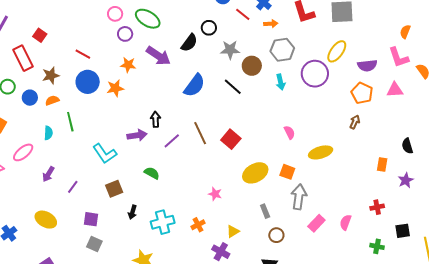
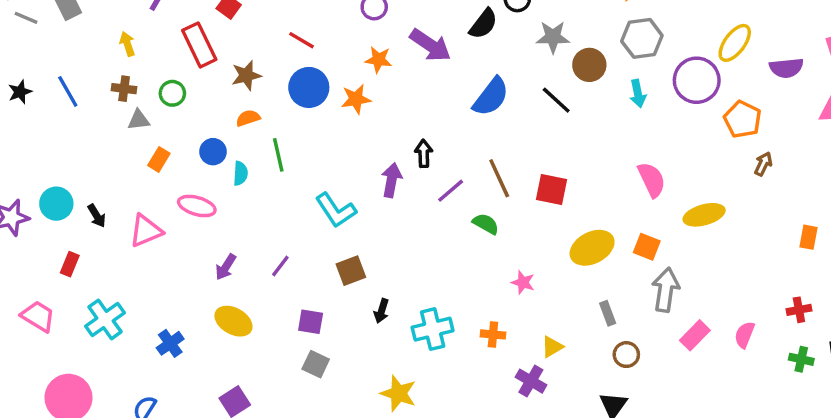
orange pentagon: (362, 93) -> (743, 119), moved
blue circle: (30, 98) -> (213, 152), moved
pink semicircle: (289, 132) -> (652, 180), size x1.5
purple arrow: (137, 135) -> (392, 180), turned -72
red square: (231, 139) -> (551, 189), turned -30
pink ellipse: (23, 152) -> (197, 206), turned 55
green semicircle: (152, 173) -> (486, 224), moved
purple arrow: (48, 174) -> (226, 267), moved
orange cross: (198, 225) -> (493, 334), turned 32
green cross: (377, 246) -> (801, 359), moved

